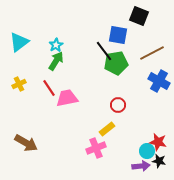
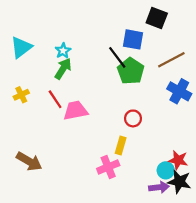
green pentagon: (116, 63) -> (131, 71), turned -30
yellow rectangle: (107, 129) -> (121, 146), turned -35
black star: (159, 161) -> (179, 182), size x1.5

